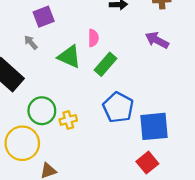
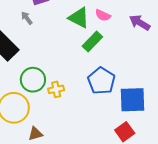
pink semicircle: (93, 38) -> (103, 15), moved, turned 112
green triangle: (69, 57) -> (79, 18), moved

